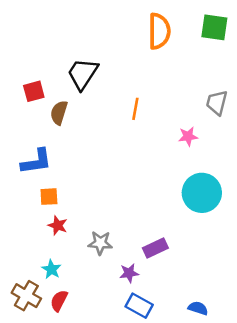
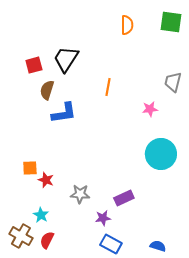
orange semicircle: (159, 31) -> (127, 25), size x0.7
red square: (34, 91) -> (34, 65), moved
blue L-shape: (36, 162) -> (64, 113), moved
orange square: (49, 197) -> (30, 168), moved

